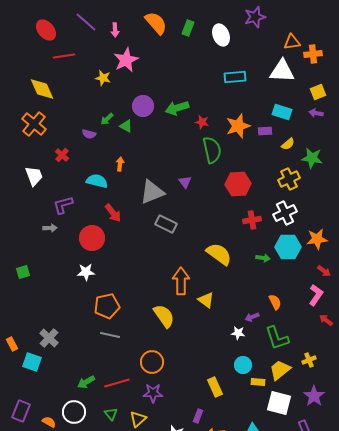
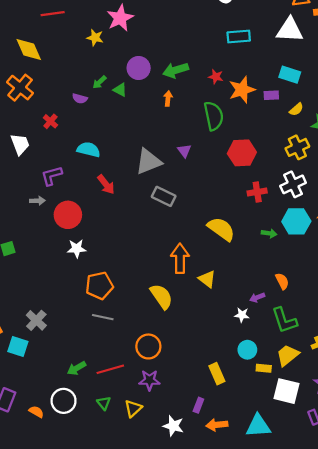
red star: (202, 122) -> (216, 77), moved
orange arrow: (120, 164) -> (168, 98), moved
red circle: (92, 238) -> (68, 215), moved

